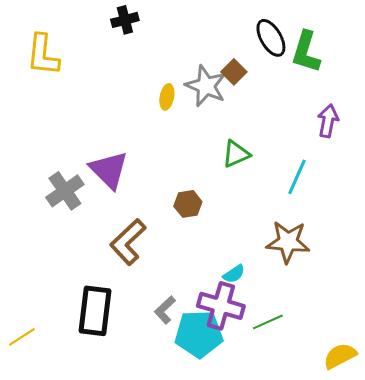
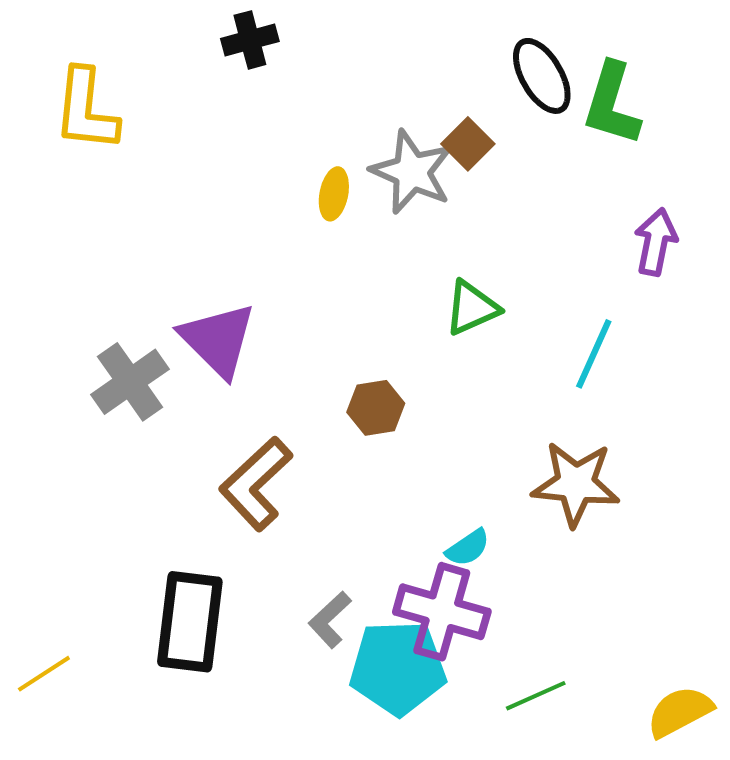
green line: (268, 322) -> (536, 696), moved

